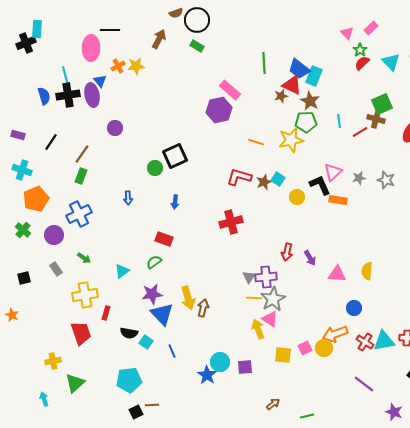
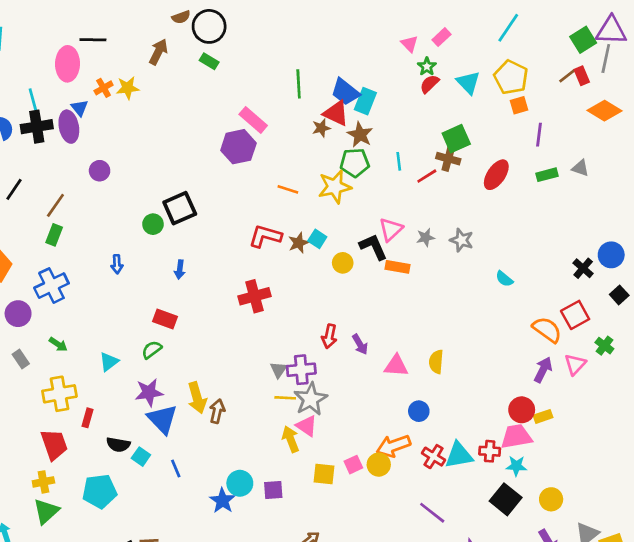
yellow cross: (53, 361) -> (43, 482), moved
cyan pentagon: (129, 380) -> (100, 491), moved

